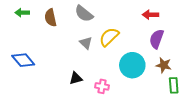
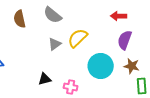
gray triangle: (86, 43) -> (55, 44), turned 40

